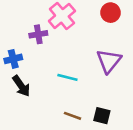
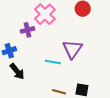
purple triangle: (109, 61) -> (72, 49), moved

